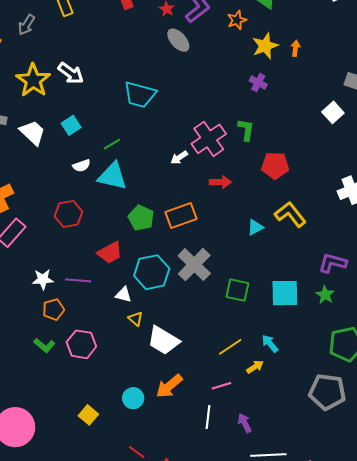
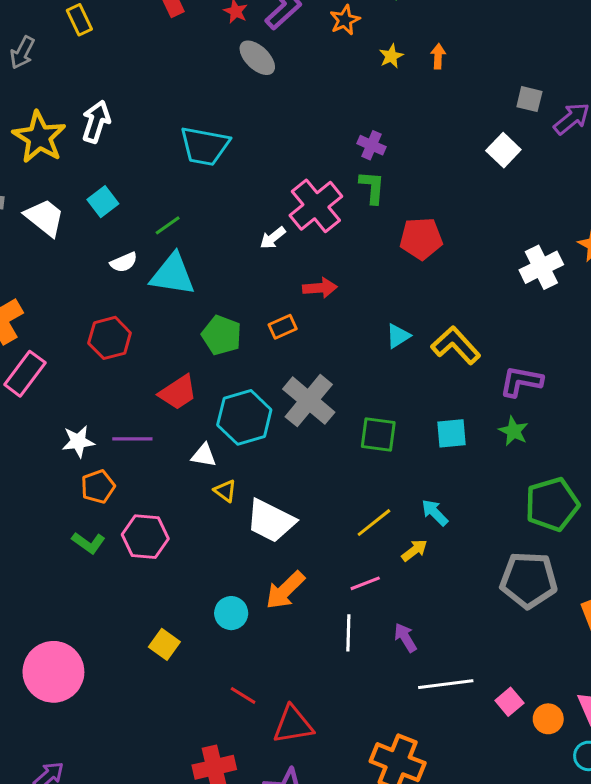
yellow star: (265, 46) -> (391, 56), size x0.6
white arrow: (71, 73) -> (96, 122), turned -104
purple cross: (258, 83) -> (372, 145), moved
red arrow: (220, 182) -> (320, 288), moved
yellow L-shape: (290, 214) -> (456, 345), moved
orange rectangle: (181, 216) -> (283, 327), size x0.6
cyan square: (285, 293) -> (451, 433), size x0.7

